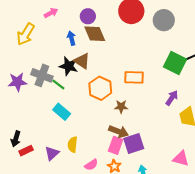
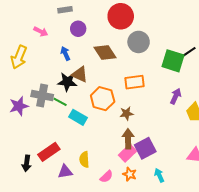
pink arrow: (51, 13) -> (41, 32), turned 64
gray circle: (164, 20) -> (139, 42), moved
brown diamond: (95, 34) -> (105, 52), moved
cyan rectangle: (62, 112) -> (78, 117), moved
brown arrow: (118, 131) -> (128, 139), turned -102
pink rectangle: (116, 145) -> (127, 153), turned 36
red rectangle: (26, 151) -> (49, 152), moved, size x1.5
purple triangle: (52, 153) -> (65, 172), turned 42

